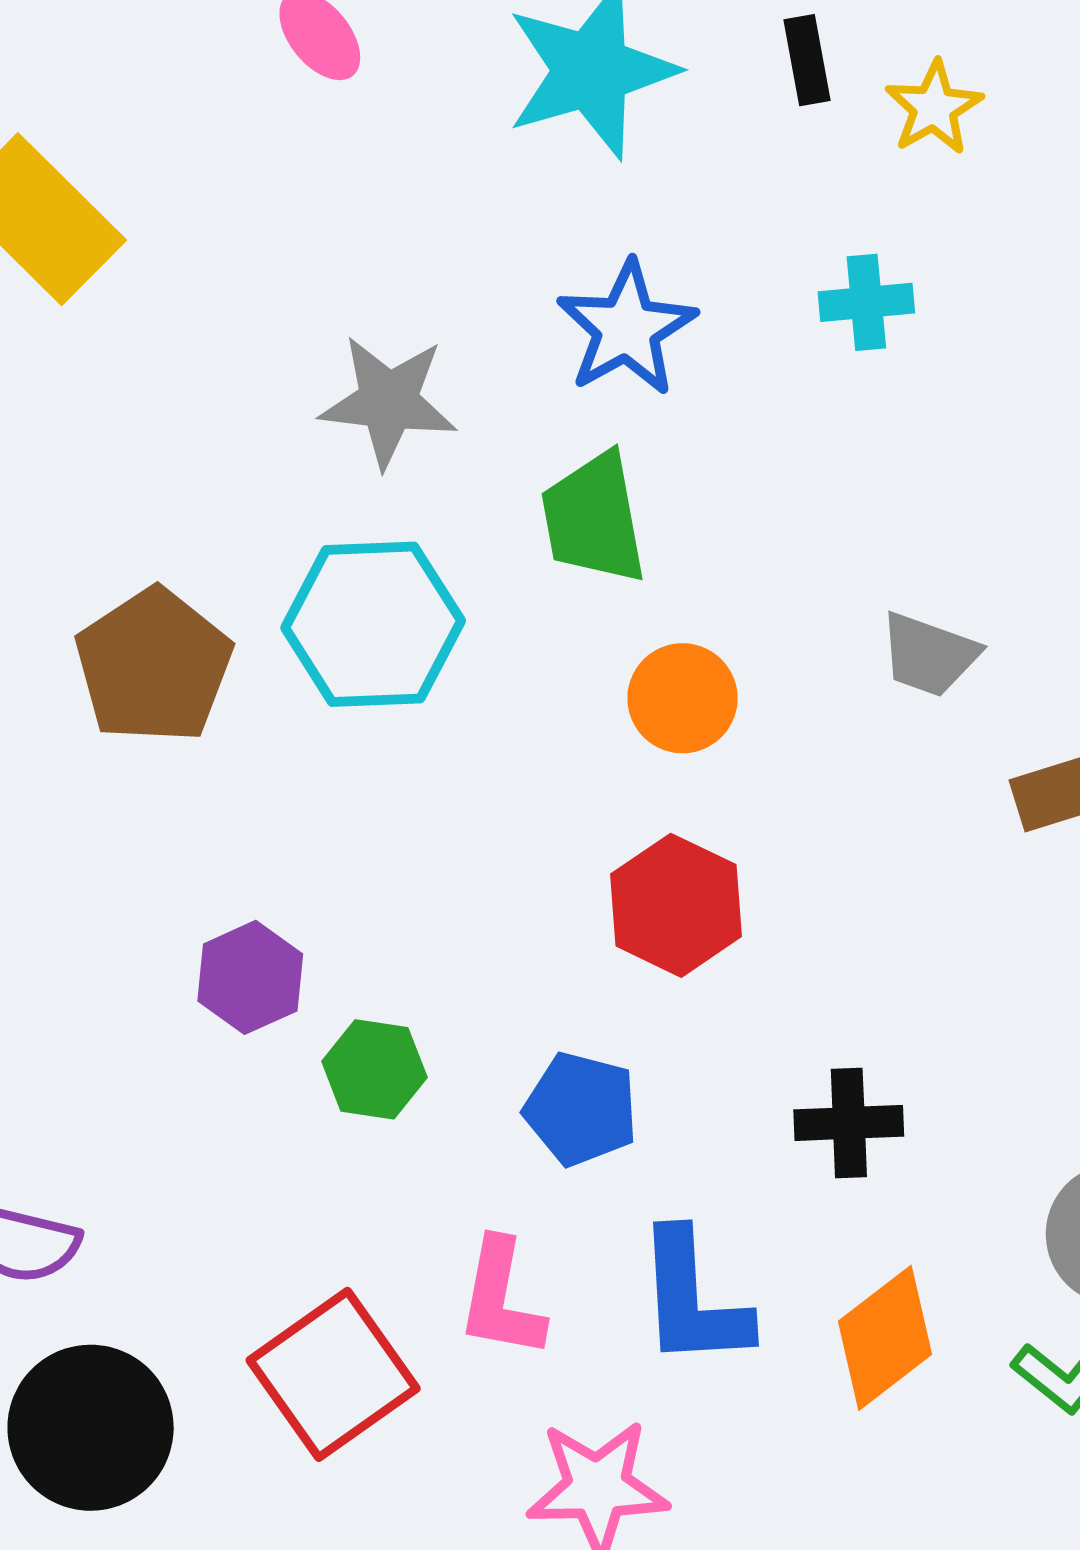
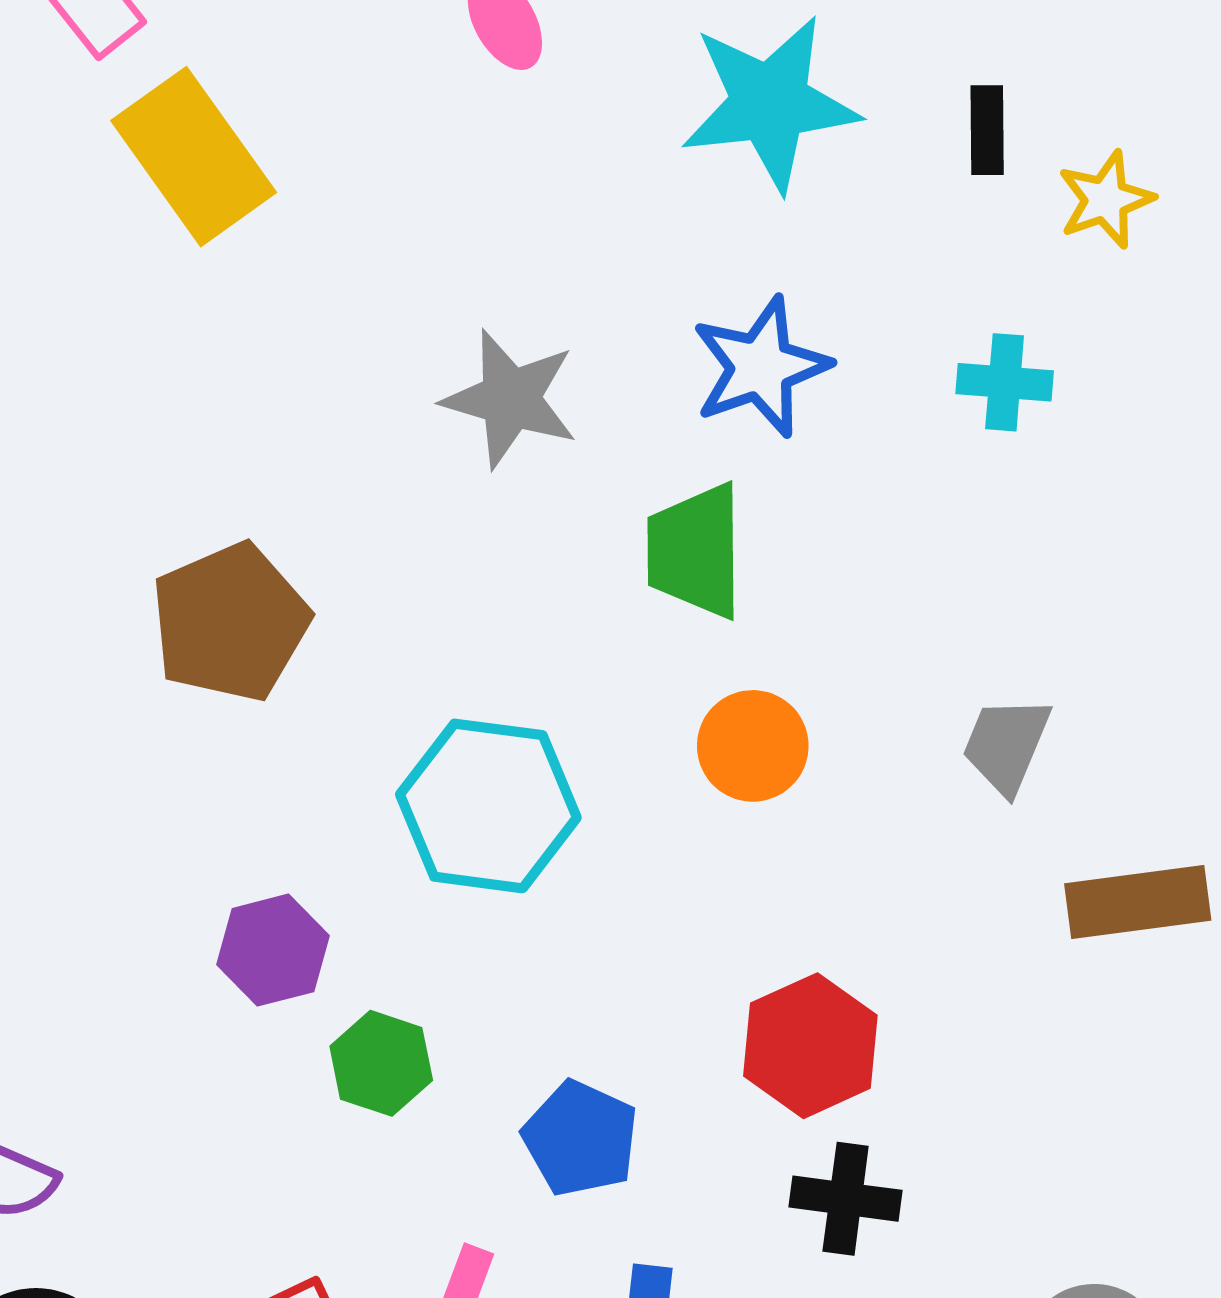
cyan hexagon: (373, 624) -> (488, 806), moved
gray trapezoid: (929, 655) -> (1006, 745), turned 83
red hexagon: (676, 905) -> (810, 1046), moved

